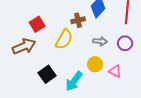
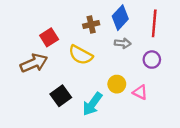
brown cross: (78, 20) -> (91, 25), moved
yellow semicircle: (64, 39) -> (81, 55), turned 90
gray arrow: (100, 41) -> (123, 43), moved

